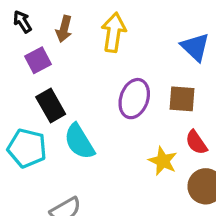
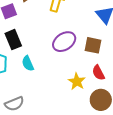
purple ellipse: (134, 99) -> (64, 42), turned 30
cyan semicircle: (79, 142) -> (28, 63), size x0.7

